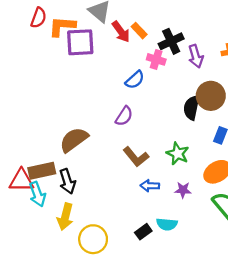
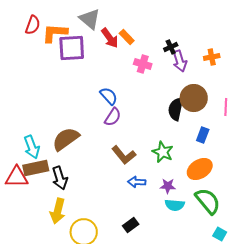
black cross: (171, 41) -> (171, 47), moved, size x0.6
blue semicircle: (135, 80) -> (109, 96), moved, turned -90
cyan arrow: (37, 194) -> (32, 147), moved
cyan semicircle: (167, 224) -> (175, 205), moved

